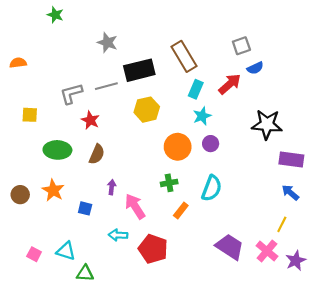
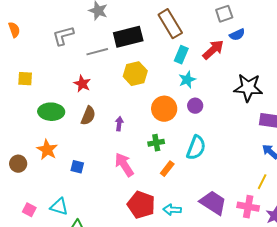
orange semicircle: (18, 63) -> (14, 30), turned 77
gray L-shape: (71, 94) -> (63, 36), moved
purple arrow: (112, 187) -> (119, 124), moved
brown circle: (20, 195) -> (18, 164), moved
cyan arrow: (118, 235) -> (172, 210), moved
pink cross: (267, 251) -> (248, 207), turned -30

